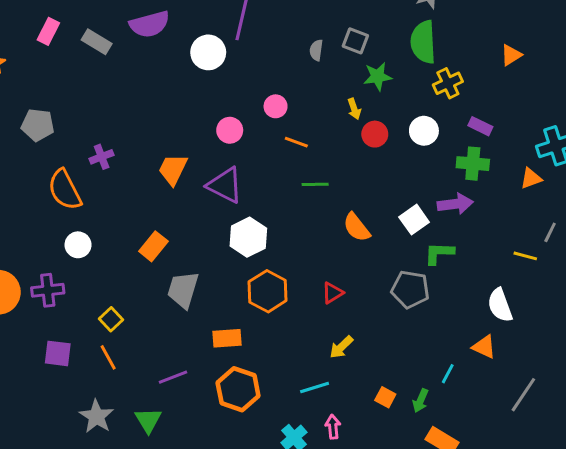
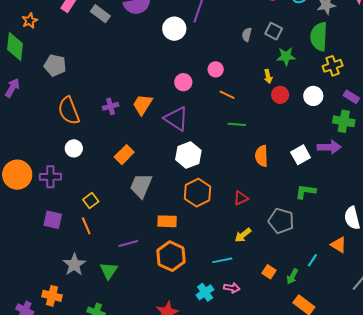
purple cross: (102, 157) -> (111, 106), moved
orange semicircle: (357, 227) -> (262, 156), turned 30
green L-shape: (439, 253) -> (306, 192), moved
gray pentagon: (410, 289) -> (281, 221), moved
pink arrow: (333, 427) -> (232, 288), turned 98

